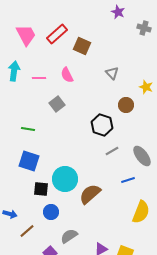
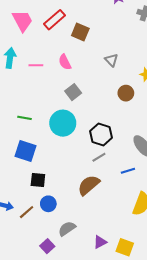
gray square: (57, 104) -> (73, 92), moved
black hexagon: (102, 125) -> (101, 134), moved
gray line: (112, 151) -> (99, 157), moved
cyan circle: (65, 179) -> (63, 123), moved
brown line: (27, 231) -> (27, 212), moved

